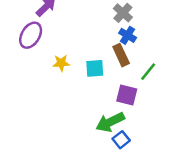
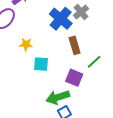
blue cross: (128, 35) -> (61, 19), moved, size x1.6
cyan square: (95, 68) -> (41, 64), moved

